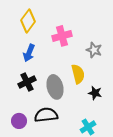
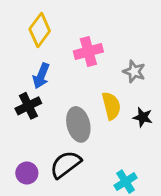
black cross: (27, 82) -> (28, 106), moved
black star: (95, 93) -> (143, 117), moved
black semicircle: (46, 115) -> (65, 164), turned -30

